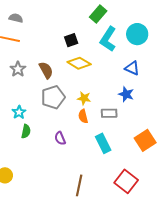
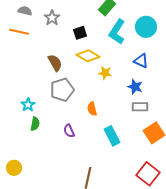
gray star: (18, 69) -> (52, 18), moved
yellow star: (84, 98) -> (105, 73), moved
gray rectangle: (109, 113) -> (140, 107), moved
red square: (126, 181) -> (148, 174), moved

